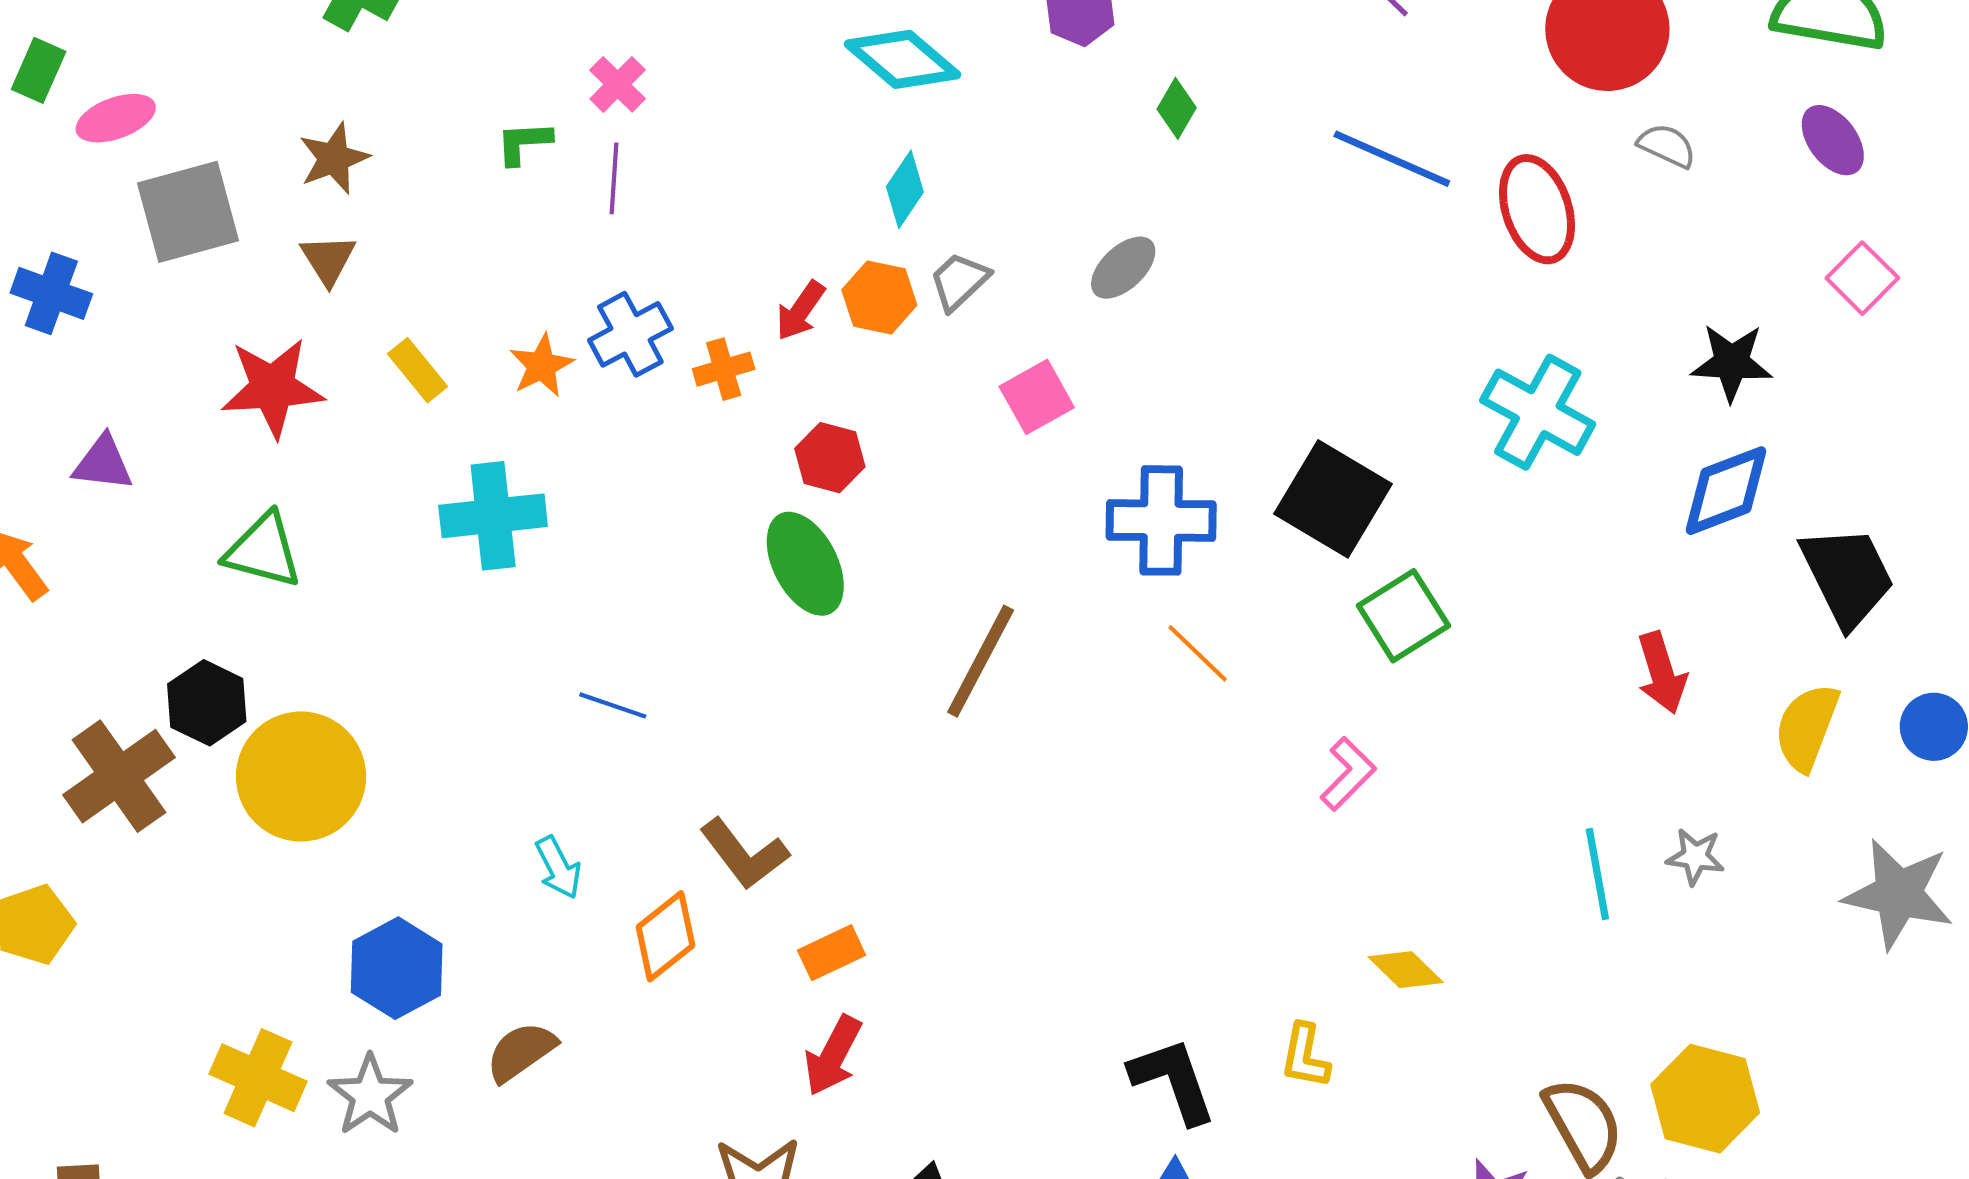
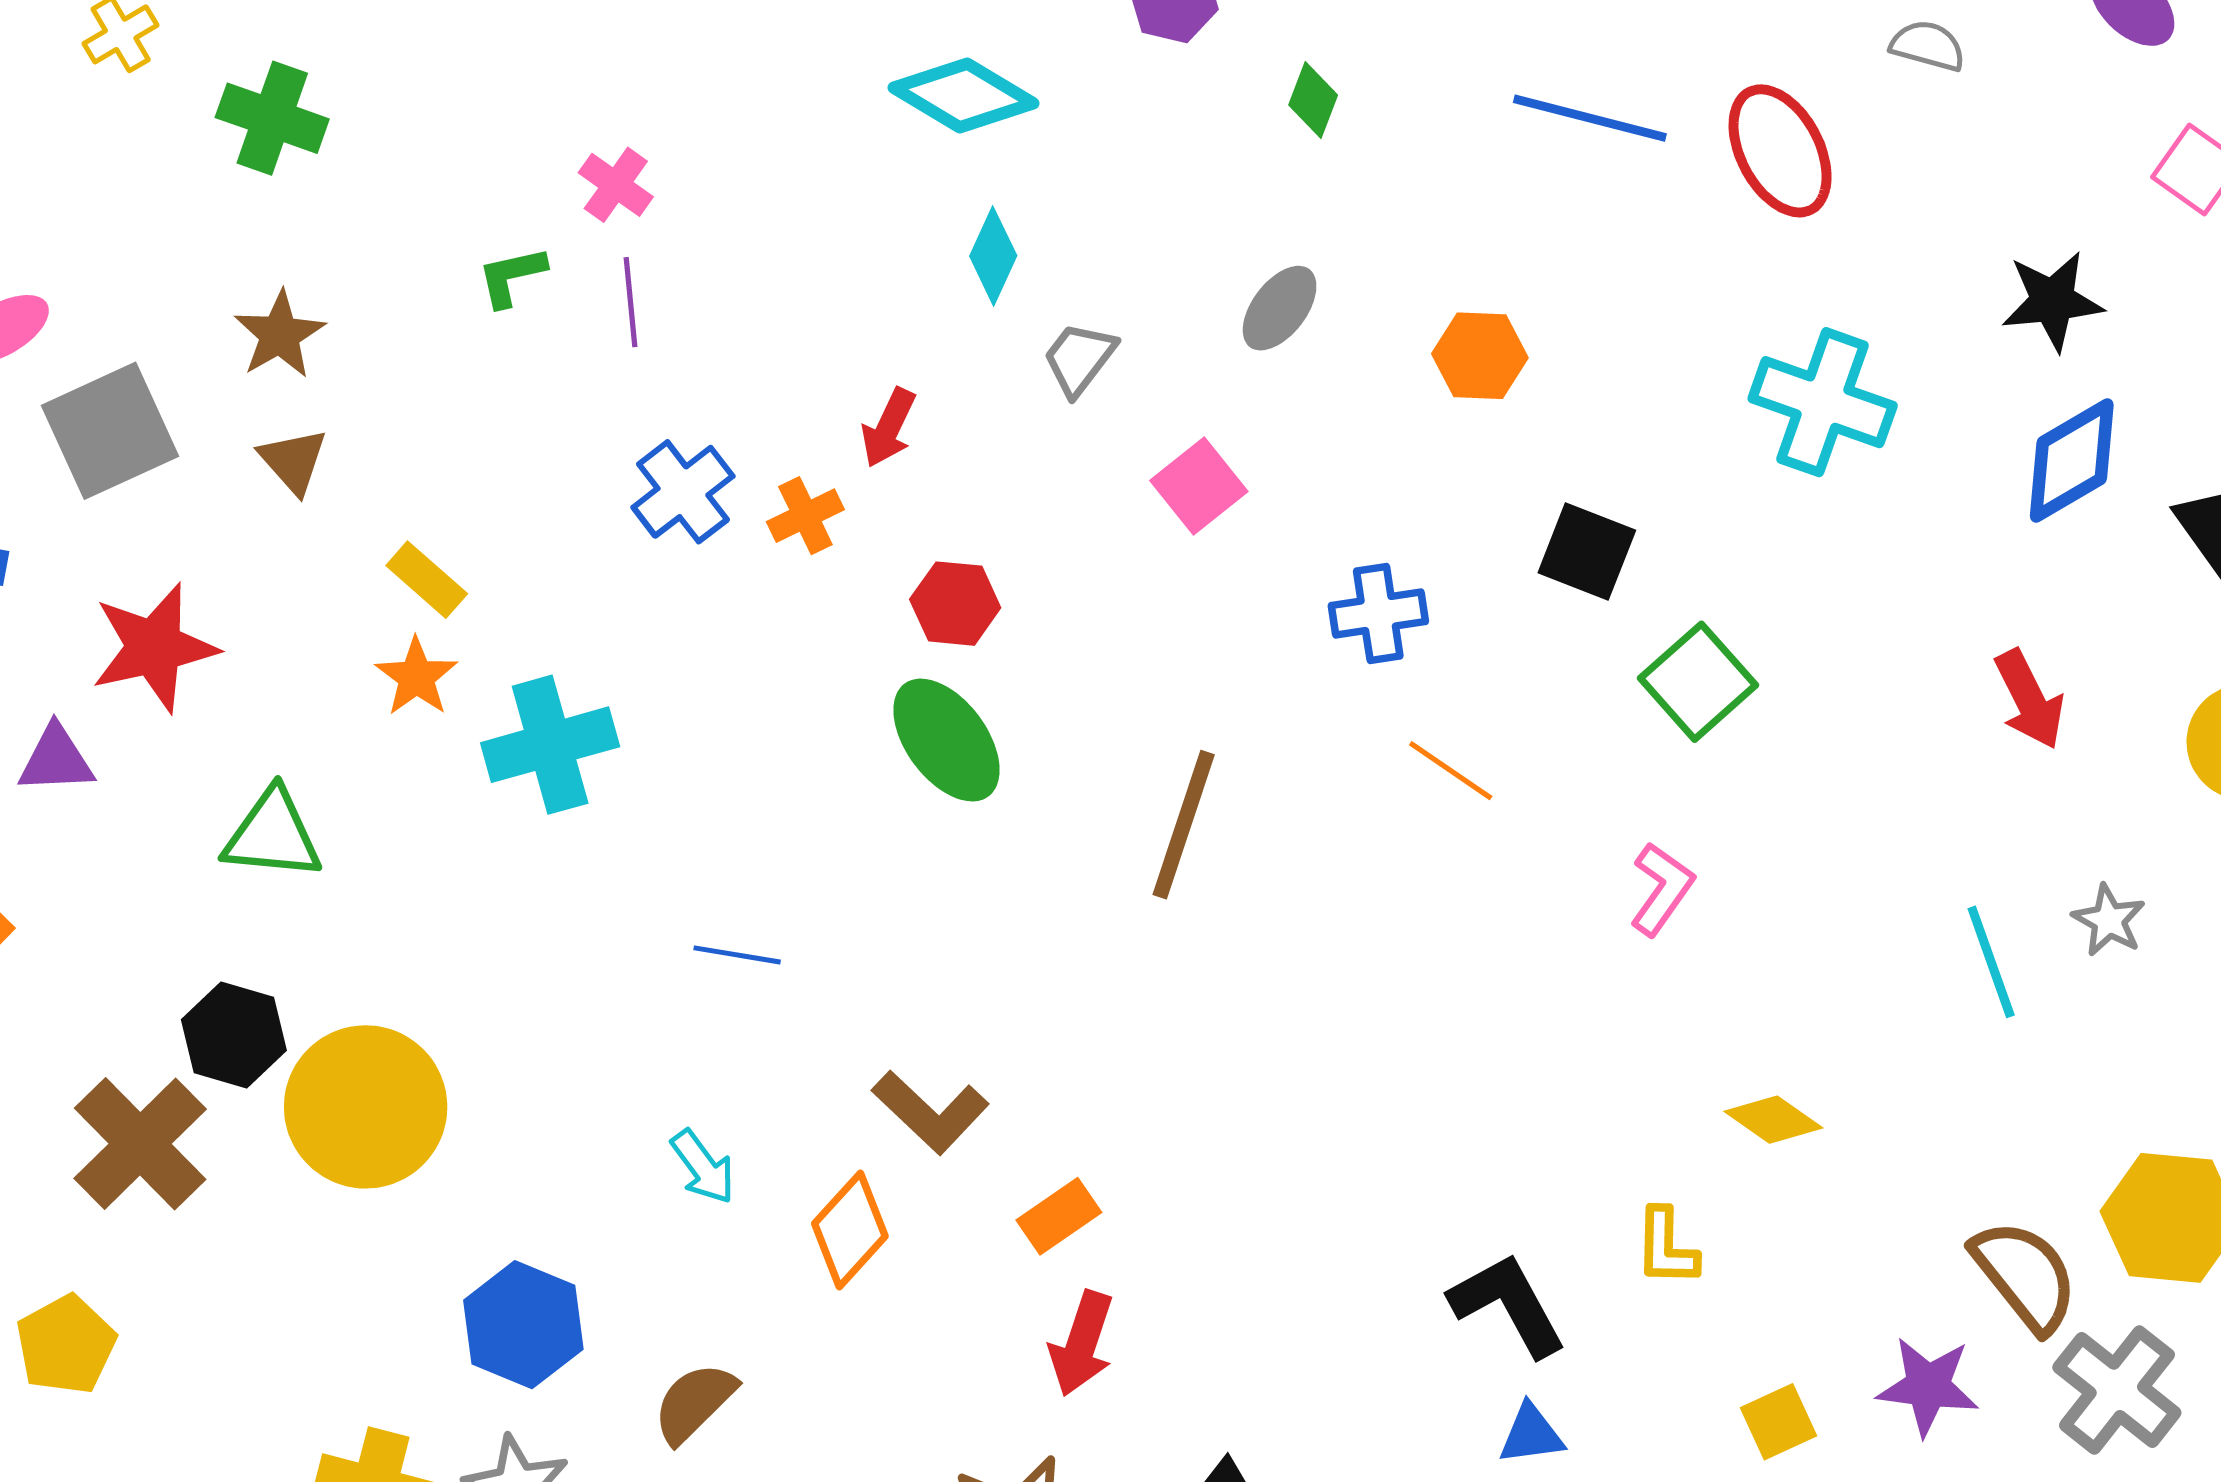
orange hexagon: (879, 297) -> (1480, 356), moved
orange star: (542, 366) -> (416, 677), moved
red star: (273, 388) -> (154, 647), moved
black square: (1333, 499) -> (1587, 552), size x0.7
blue cross: (1161, 520) -> (1378, 614), size x0.7
gray star: (1695, 857) -> (2109, 920), turned 30

